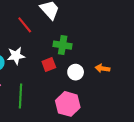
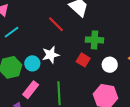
red square: (49, 64) -> (83, 60), turned -32

